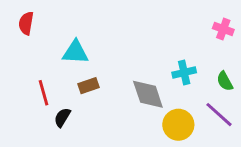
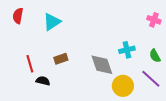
cyan triangle: (75, 52) -> (52, 22), moved, turned -36
black semicircle: (62, 117) -> (43, 81), turned 72

